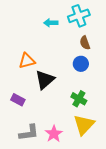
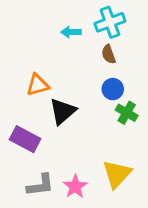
brown semicircle: (85, 43) -> (109, 54), moved
green cross: (79, 99) -> (127, 113), moved
purple rectangle: (18, 100) -> (25, 139), size x1.5

